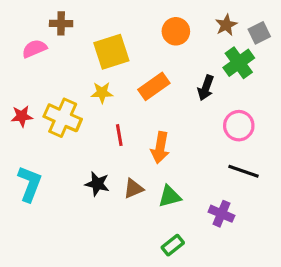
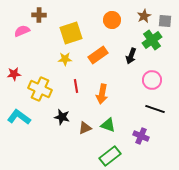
gray square: (259, 33) -> (165, 21), turned 32
yellow cross: (63, 118) -> (40, 89), moved
cyan L-shape: (30, 184) -> (19, 117), turned -75
brown triangle: (133, 189) -> (85, 128), moved
green triangle: (170, 196) -> (108, 125), turned 35
green rectangle: (173, 245) -> (110, 156), size x1.5

